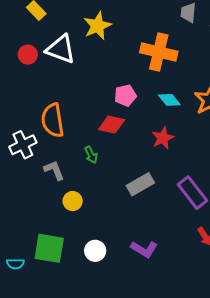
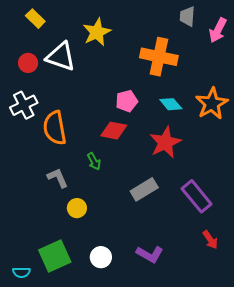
red star: (163, 138) -> (165, 142), size x1.4
white cross: (23, 145) -> (24, 105), moved
green square: (49, 248) -> (55, 256), turned -32

